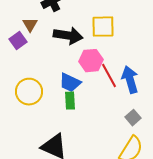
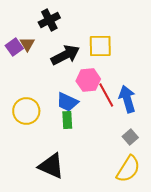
black arrow: (68, 36) -> (65, 55), turned -36
purple square: (18, 41) -> (14, 47), moved

